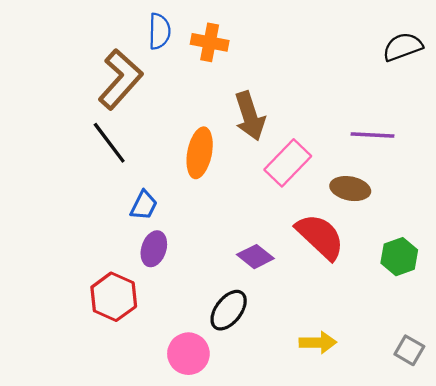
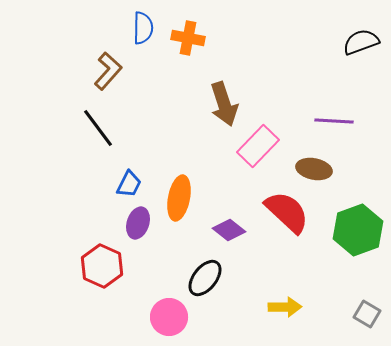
brown L-shape: (120, 79) -> (108, 71), size x0.7
orange ellipse: (200, 153) -> (179, 198), moved
green hexagon: (399, 257) -> (358, 230), size x1.5

